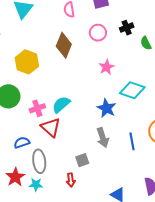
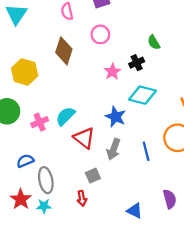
black cross: (127, 28) -> (137, 63), moved
red triangle: (51, 127) -> (84, 138), moved
gray arrow: (103, 138) -> (114, 149), turned 42

